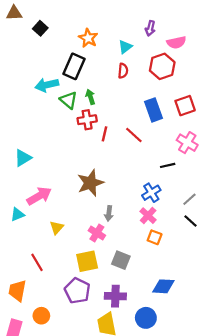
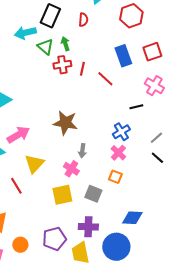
red semicircle: (123, 71) -> (83, 20), moved
red line: (105, 134) -> (82, 69), moved
brown star: (90, 183) -> (65, 123), turned 30
yellow triangle: (57, 228) -> (34, 164), size x1.5
orange square: (155, 237) -> (115, 177), moved
red line: (37, 262) -> (16, 186), moved
purple pentagon: (77, 291) -> (54, 239), moved, turned 30
blue circle: (146, 318) -> (116, 247), size x1.4

